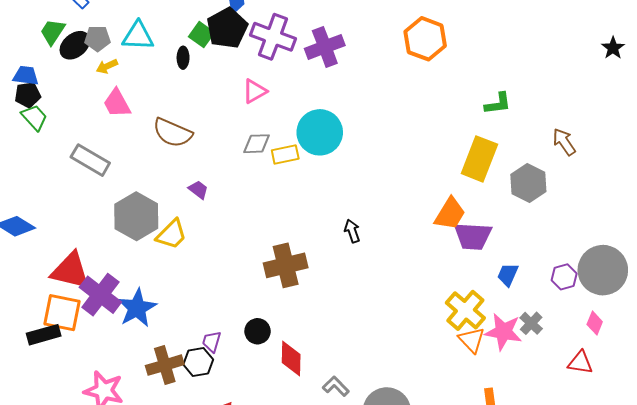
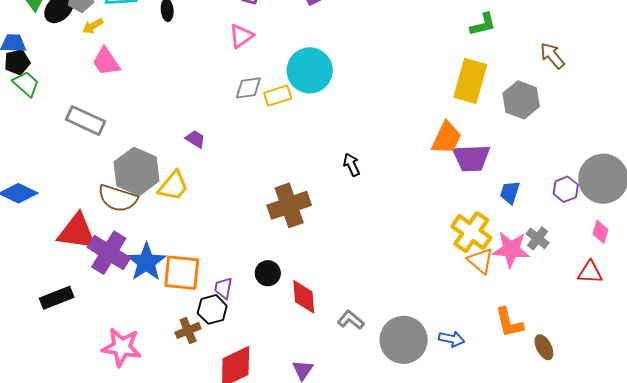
brown semicircle: (173, 133) -> (118, 198), moved
orange square: (62, 313) -> (182, 273), moved
brown cross: (165, 365) -> (188, 330), moved, size x0.7

